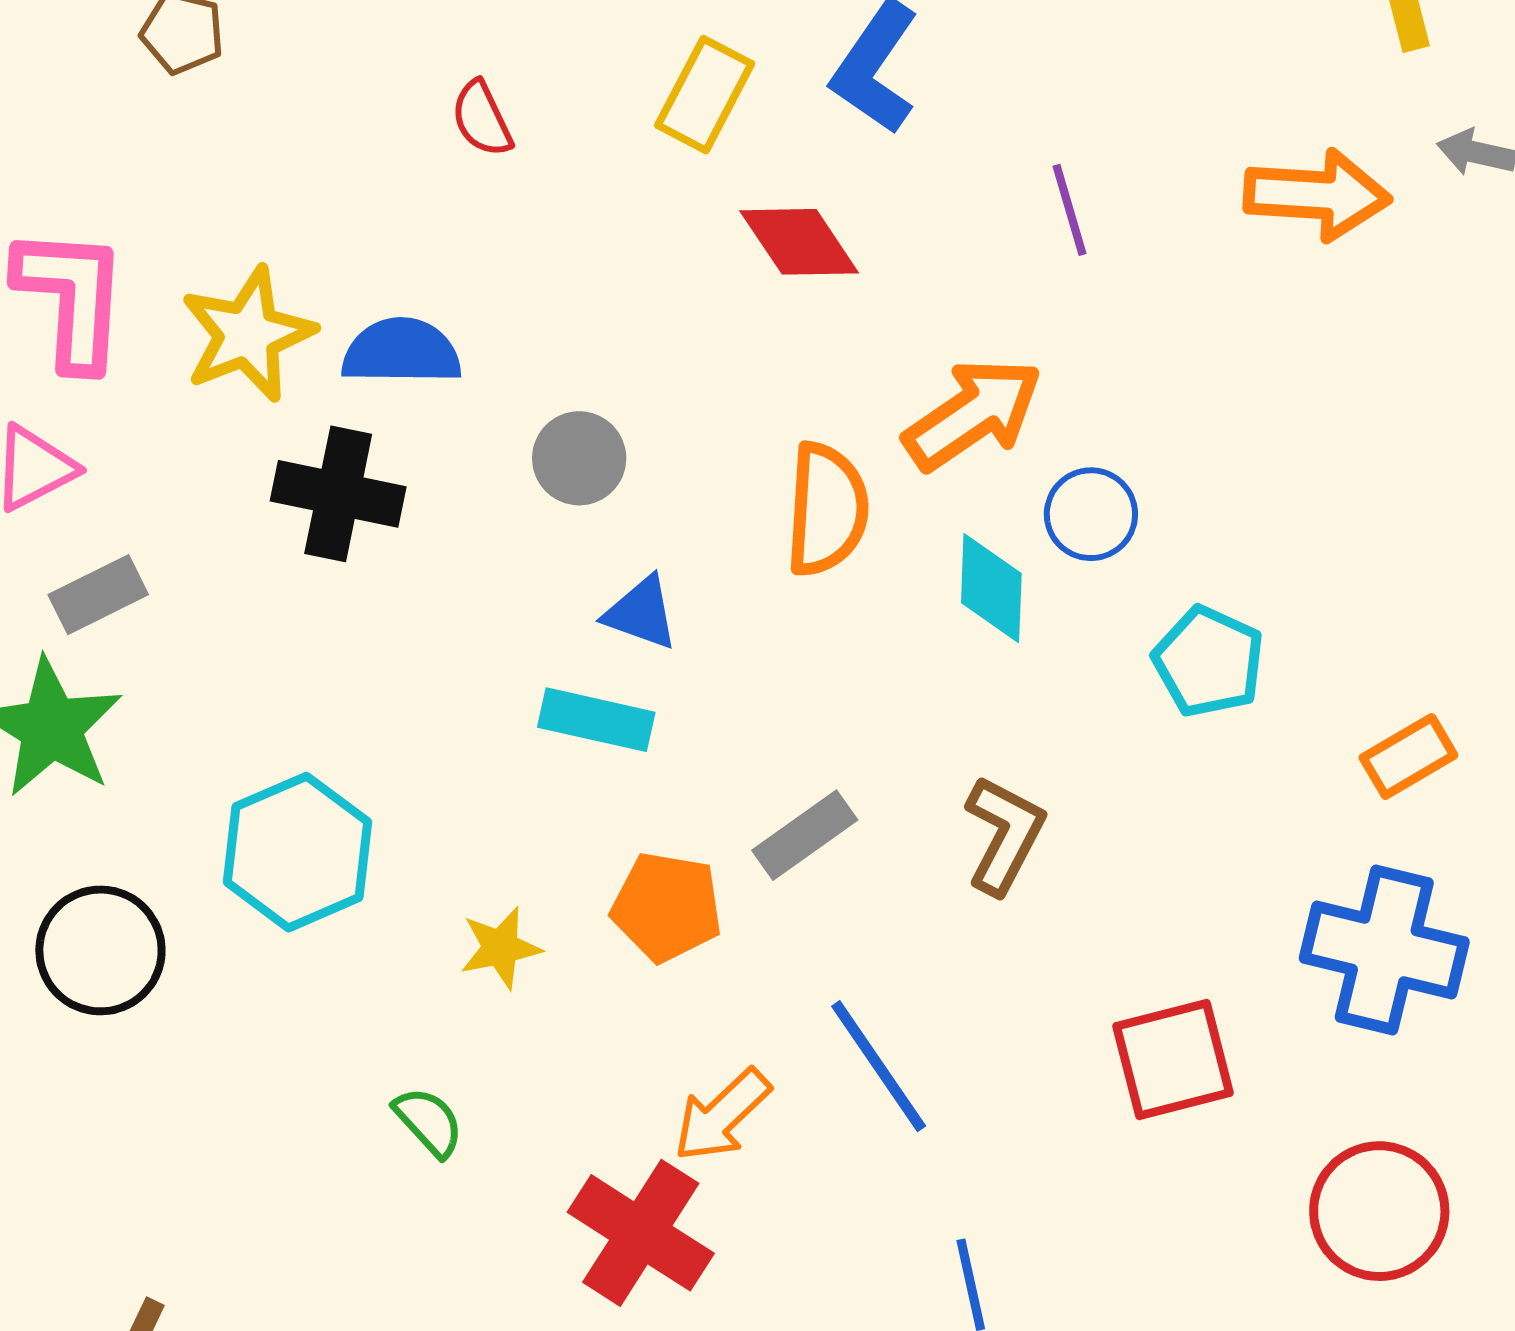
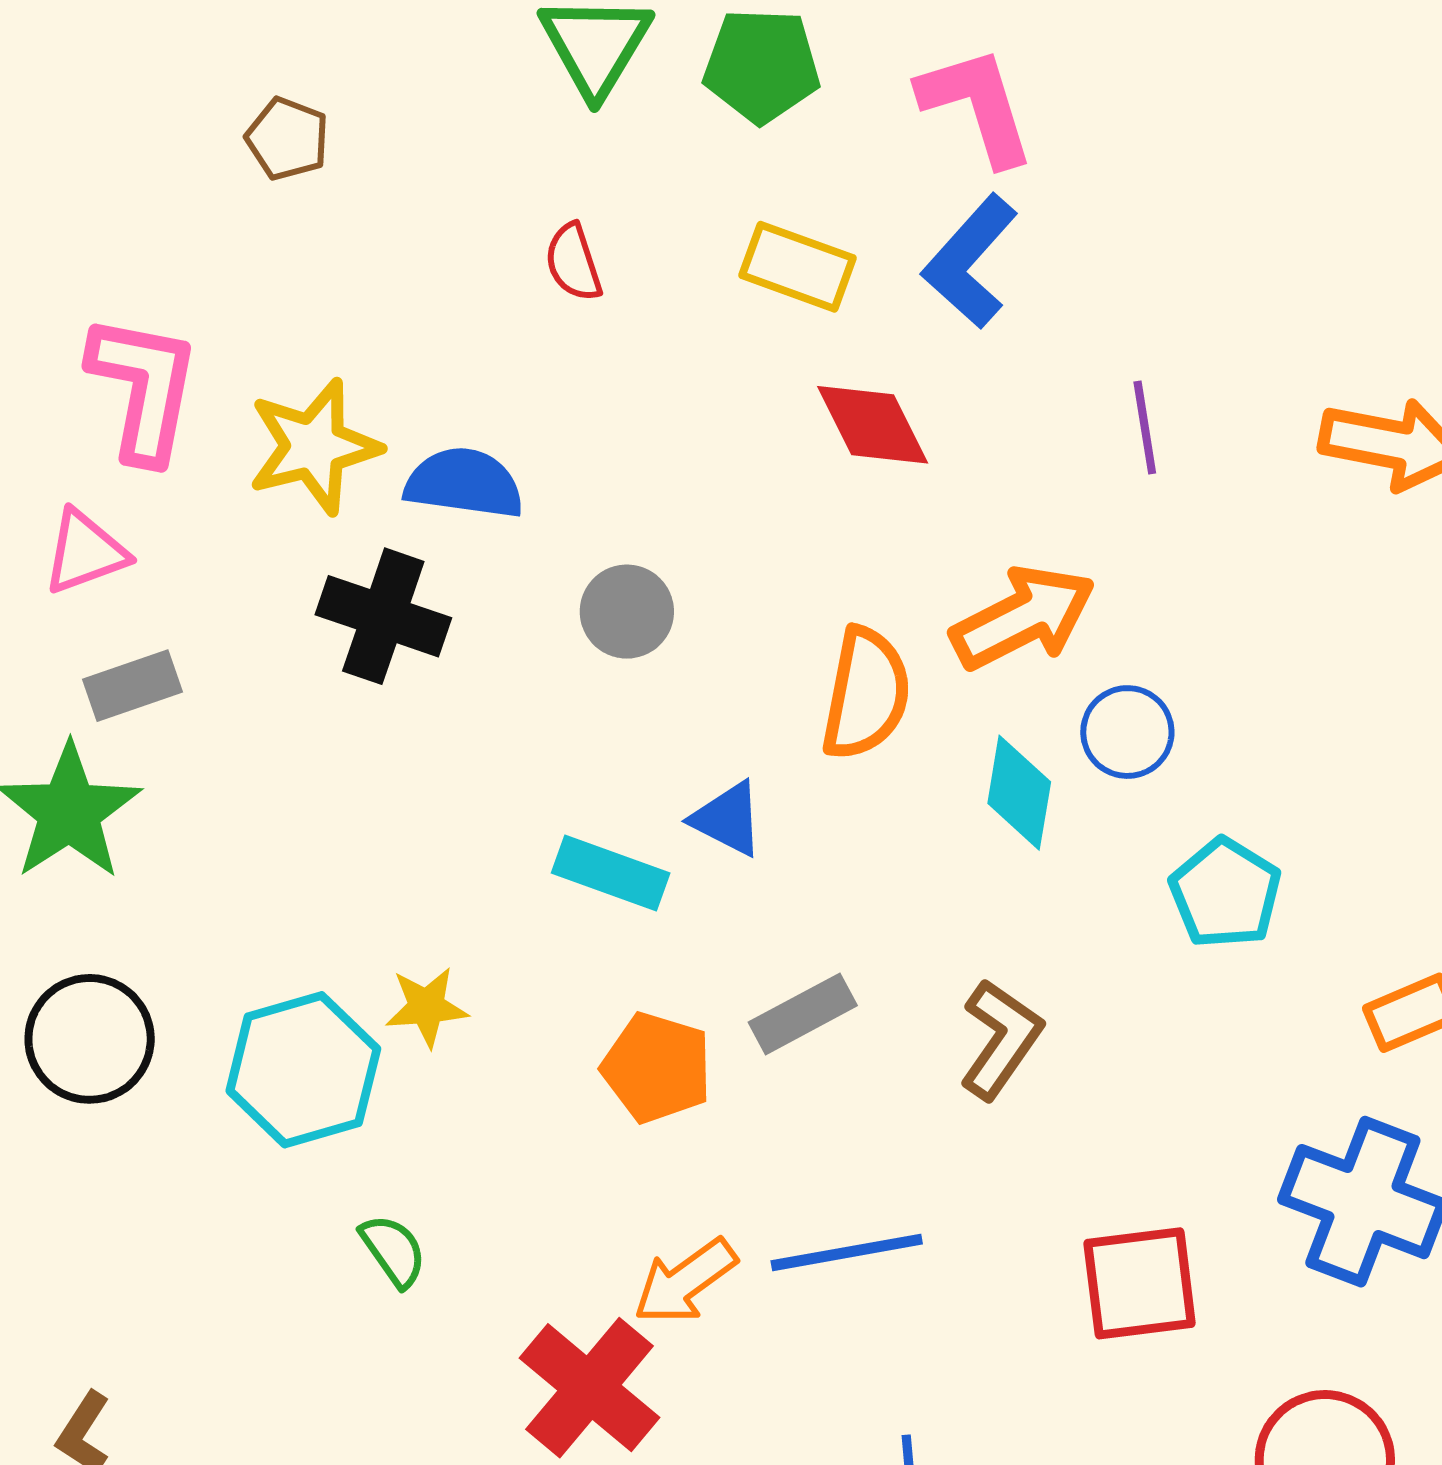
yellow rectangle: (705, 95) -> (798, 267), turned 75
blue triangle: (641, 613) -> (727, 819), moved
cyan hexagon: (298, 852) -> (303, 1070), moved
yellow star: (500, 948) -> (427, 1007), moved
blue line: (879, 1066) -> (847, 1252), turned -73

